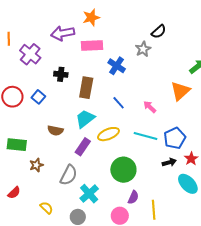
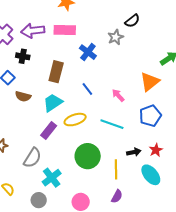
purple arrow: (63, 33) -> (33, 31), moved
black cross: (61, 74) -> (23, 56), moved
brown semicircle: (55, 131) -> (23, 96), moved
blue pentagon: (175, 138) -> (150, 116), moved
purple semicircle: (133, 197) -> (117, 196), moved
yellow line: (154, 210) -> (116, 169), moved

